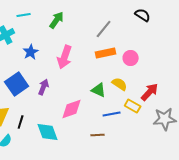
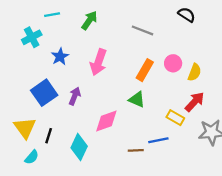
gray line: (104, 29) -> (143, 30), turned 72
orange rectangle: (106, 53) -> (145, 70), moved, turned -48
yellow semicircle: (120, 84) -> (195, 72), moved, turned 77
blue line: (112, 114) -> (158, 140), moved
cyan diamond: (48, 132) -> (79, 147), turned 45

